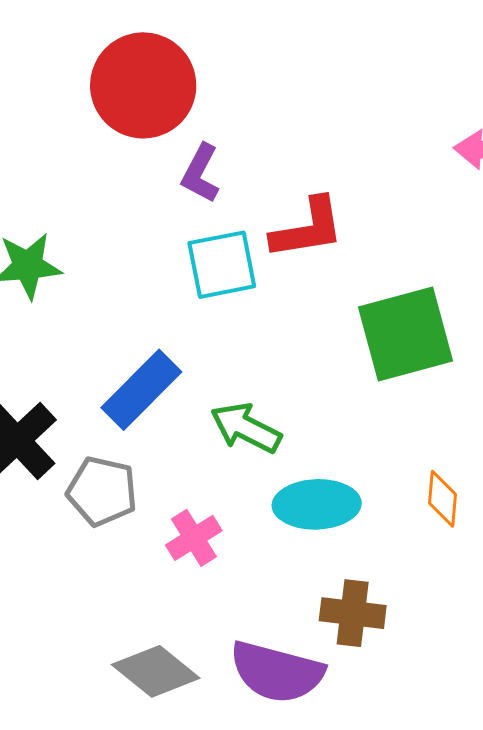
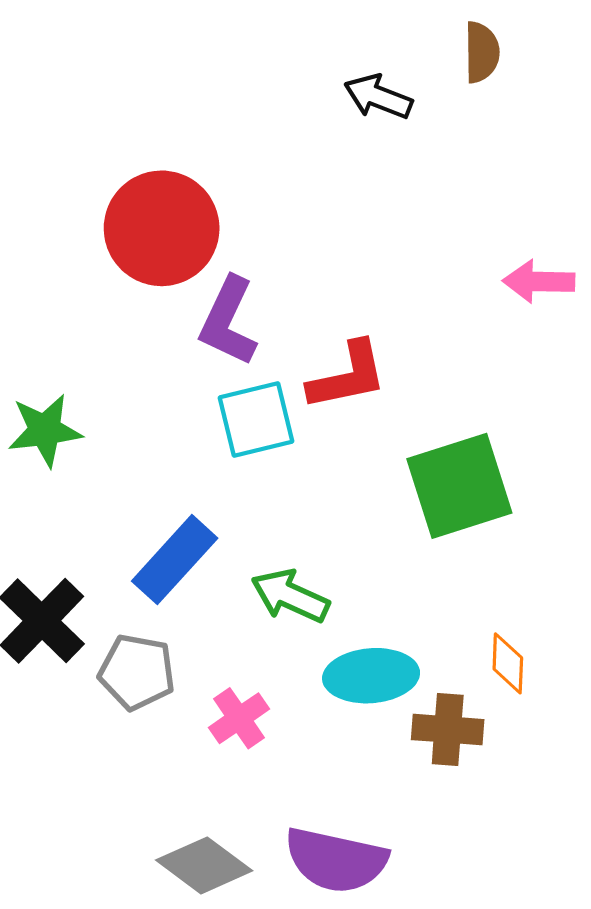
purple L-shape: (200, 173) -> (228, 321), size x1.4
brown cross: (353, 613) -> (448, 730), moved

